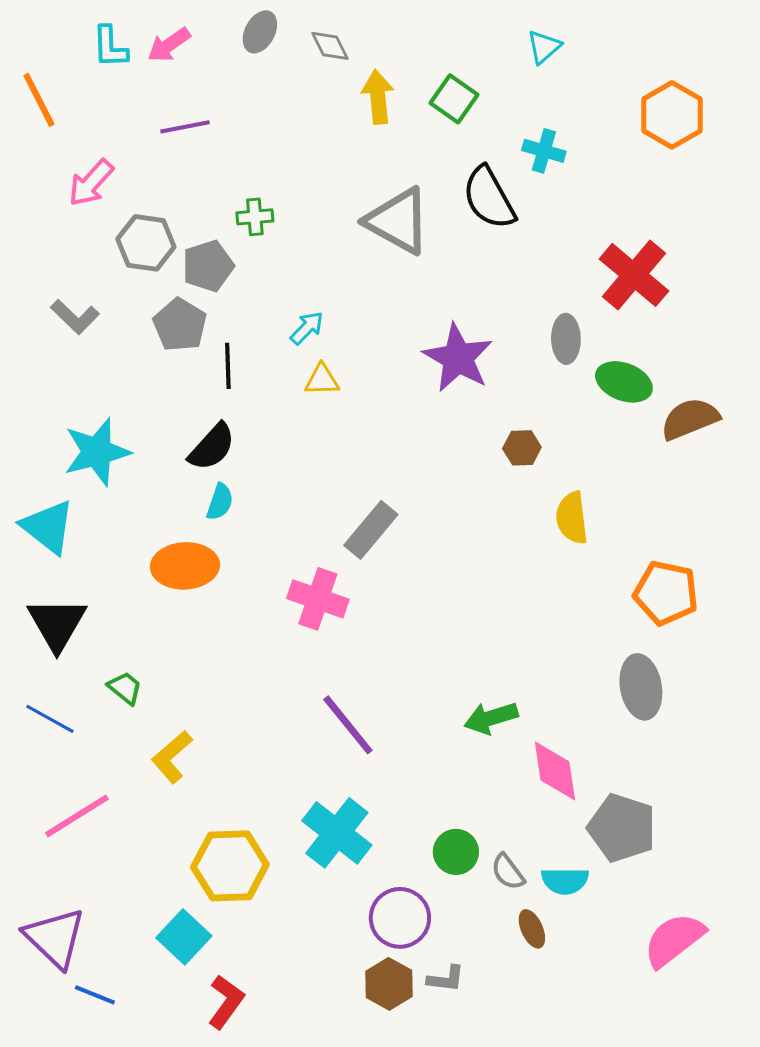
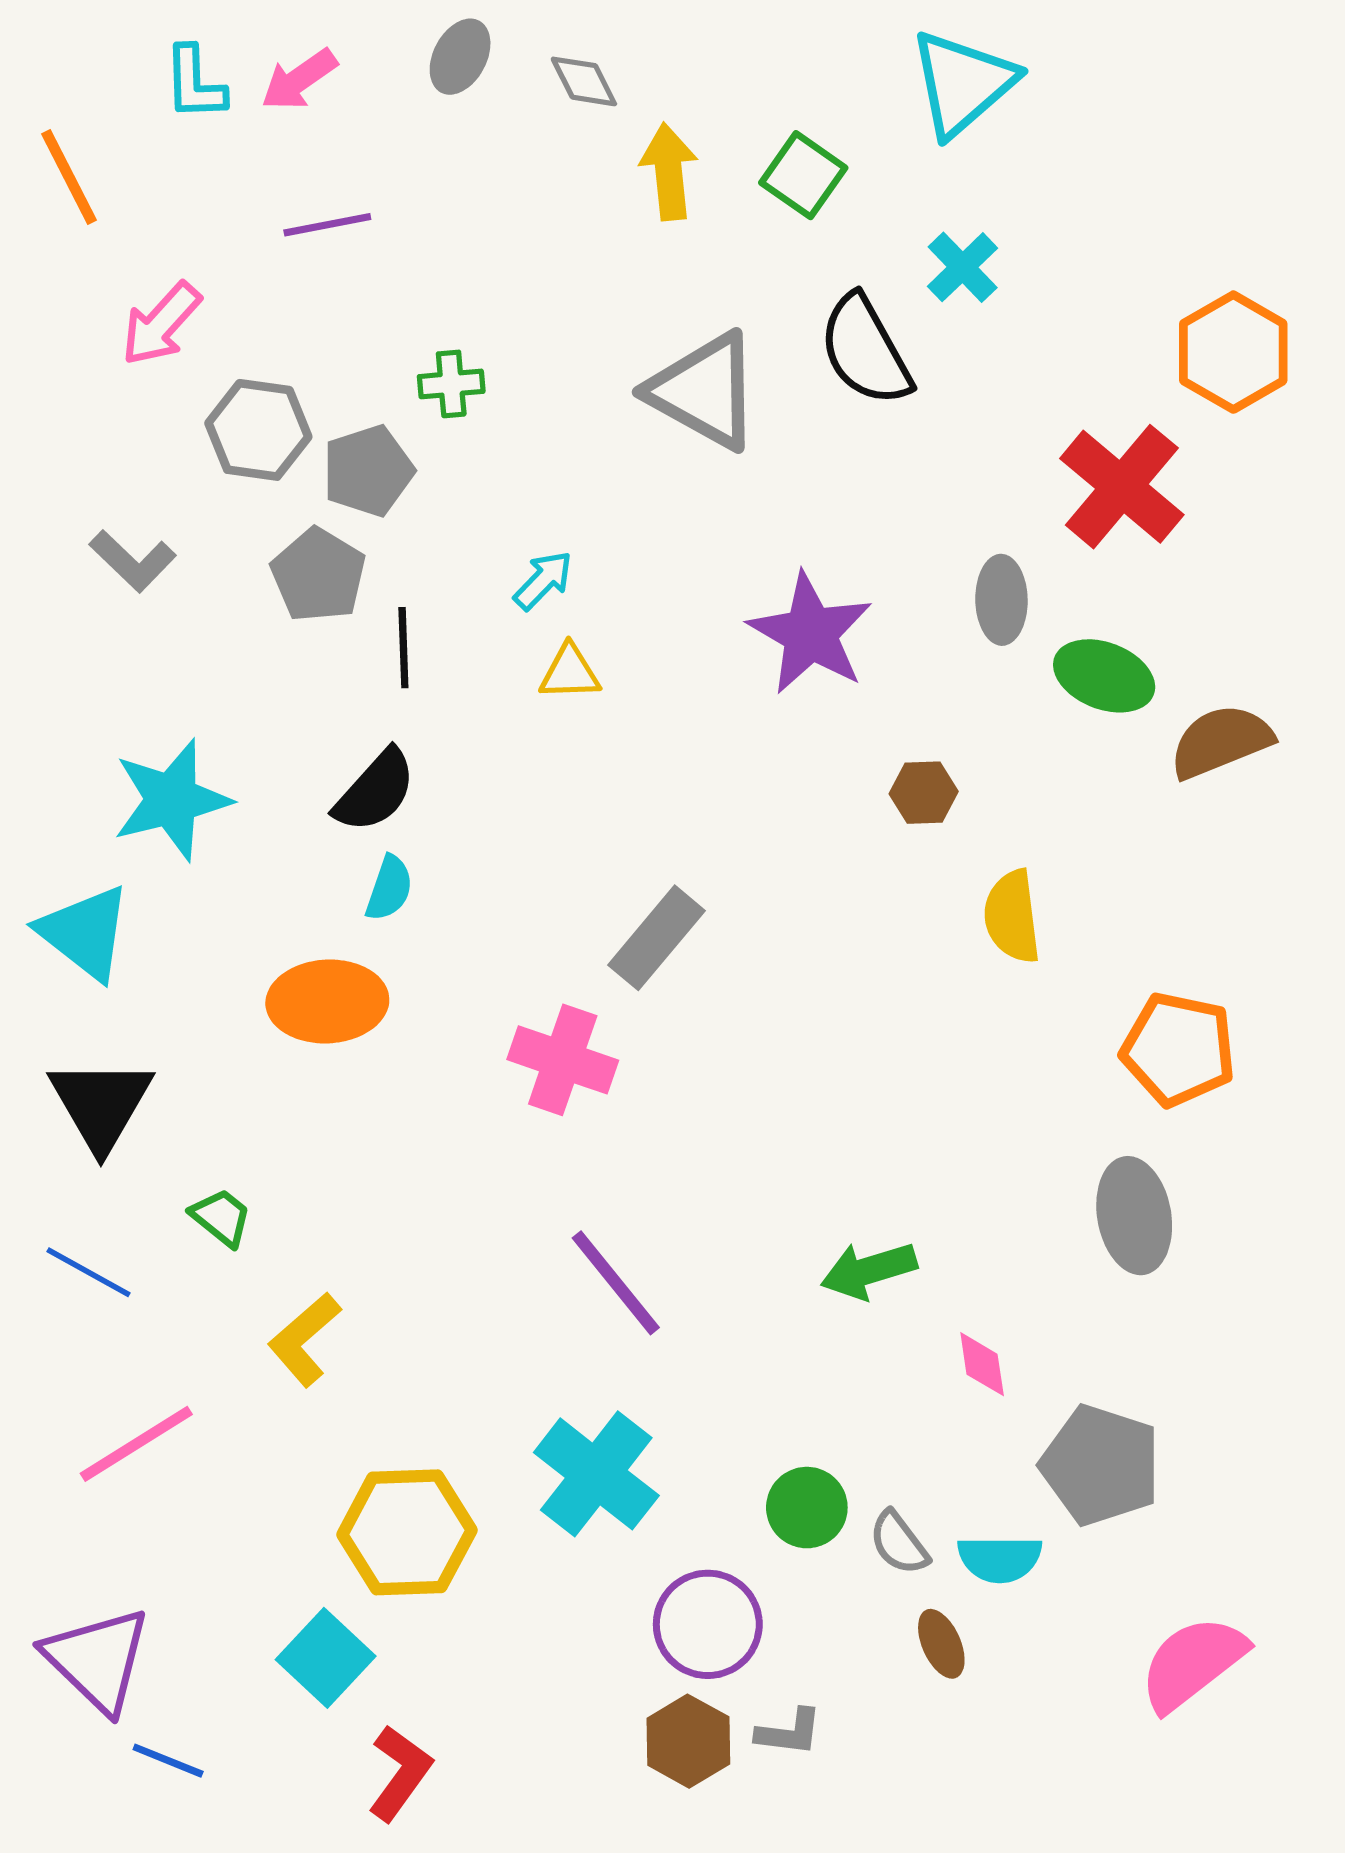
cyan triangle: (544, 47) -> (963, 83), size x1.8
orange hexagon: (672, 115) -> (1233, 352), moved
cyan cross: (544, 151) -> (963, 267), turned 30
pink diamond: (555, 771) -> (982, 1364), size x0.6

